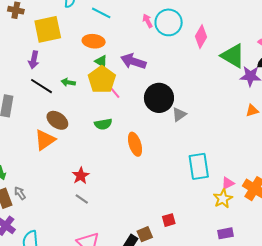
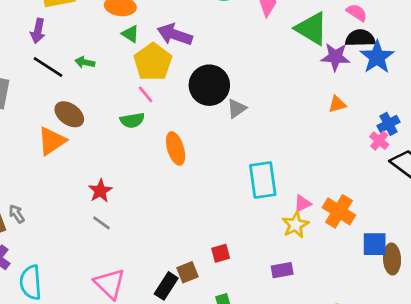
yellow pentagon: (102, 80) -> (153, 62), moved
pink line: (114, 92) -> (146, 94), moved
purple rectangle: (226, 233) -> (282, 270), moved

